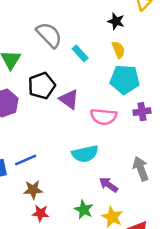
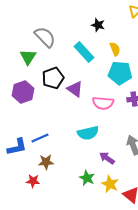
black star: (116, 21) -> (98, 25), moved
gray semicircle: (49, 35) -> (45, 37), moved
cyan rectangle: (80, 53) -> (84, 52), size x1.5
red star: (40, 213) -> (33, 181), moved

